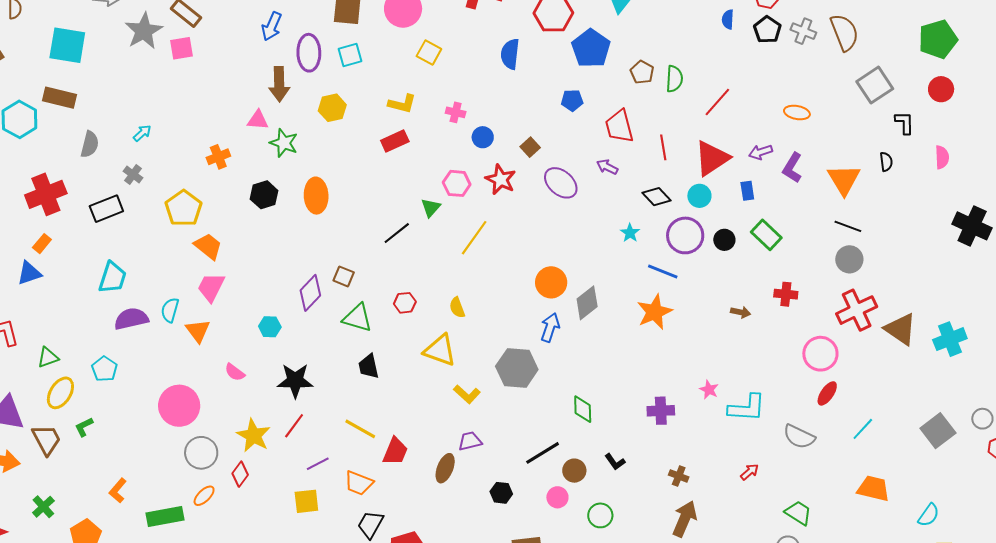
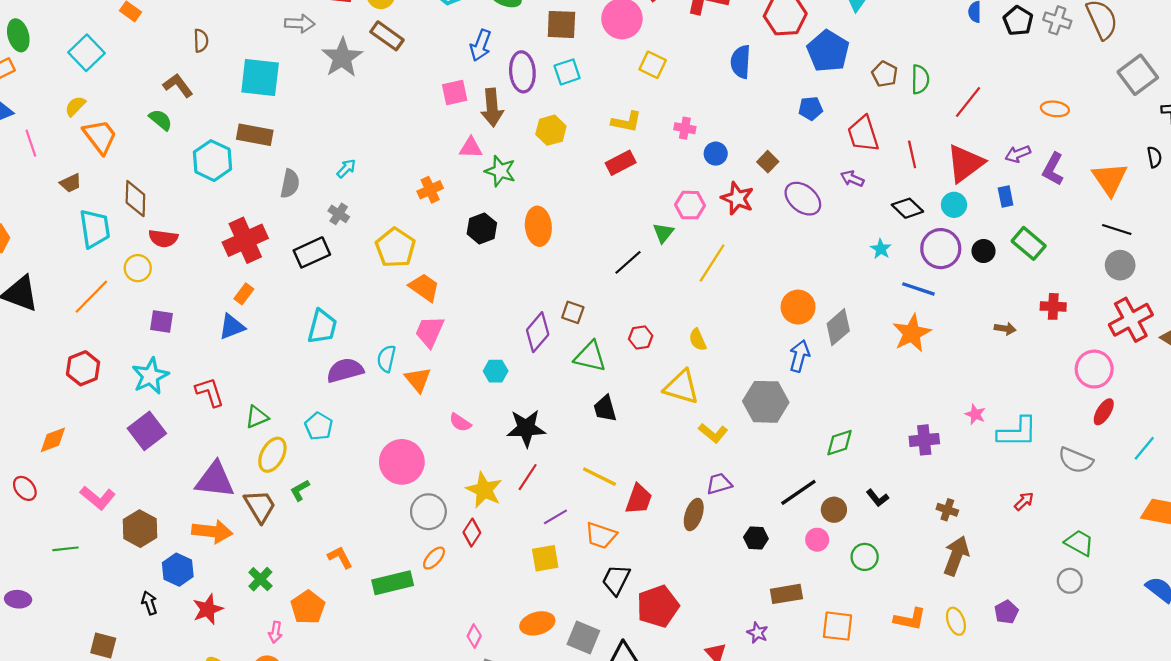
pink square: (182, 48) -> (455, 93), moved
green diamond: (583, 409) -> (839, 443), turned 76
orange L-shape: (118, 490) -> (340, 557), turned 115

